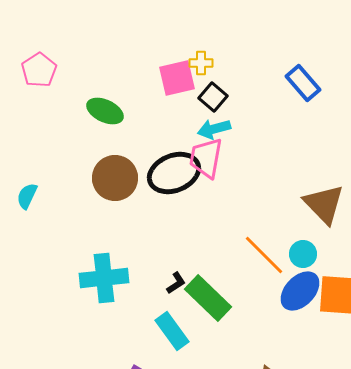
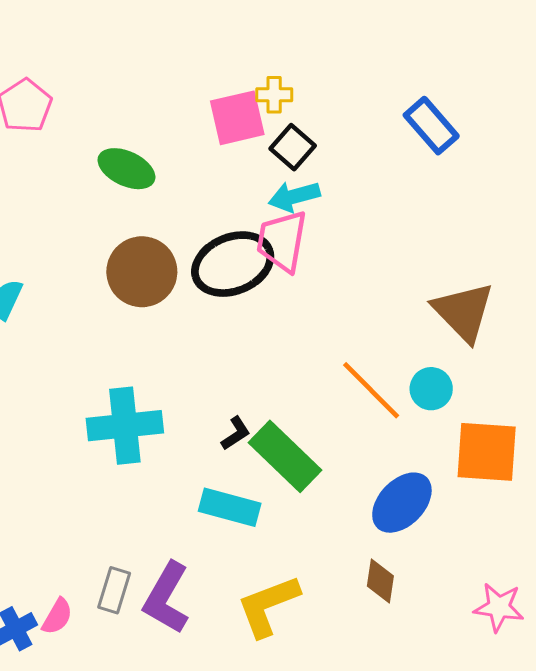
blue ellipse: (300, 291) -> (402, 503), moved
cyan rectangle: (172, 331) -> (230, 507), turned -39

